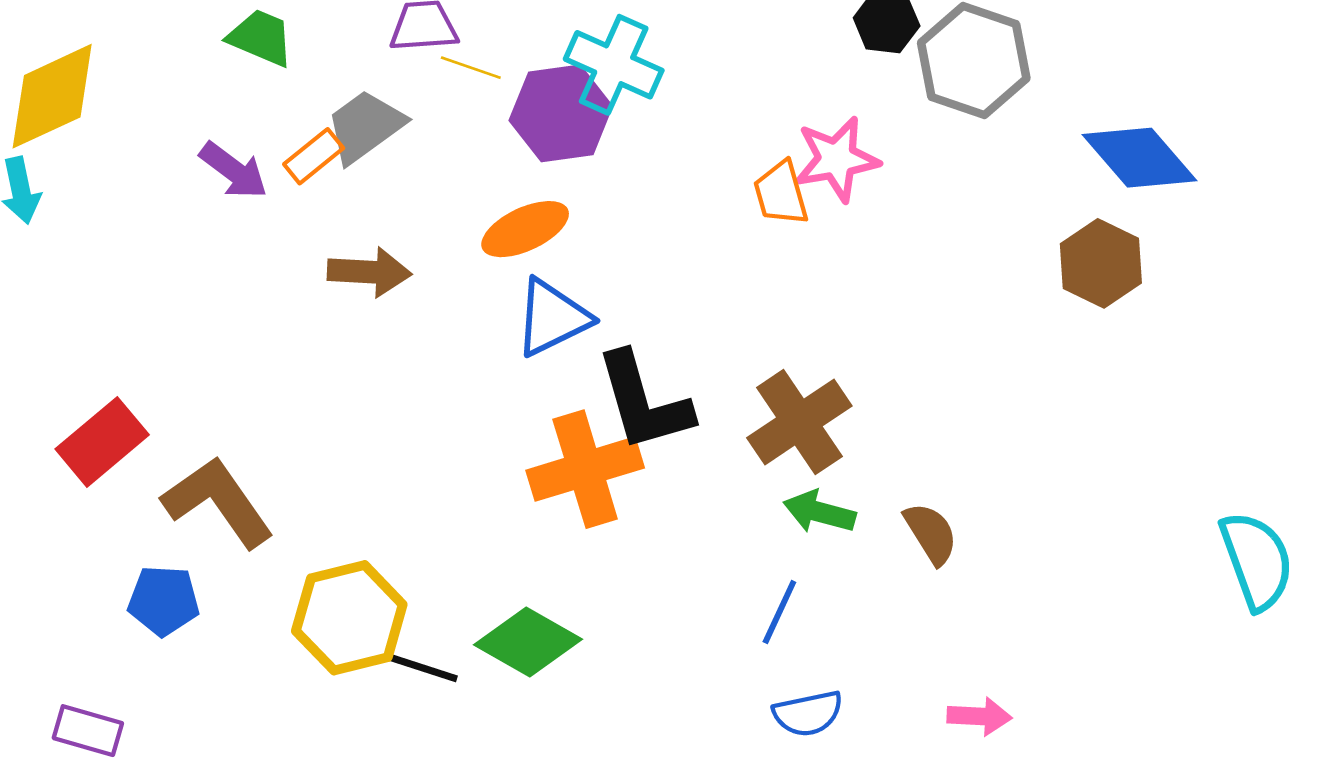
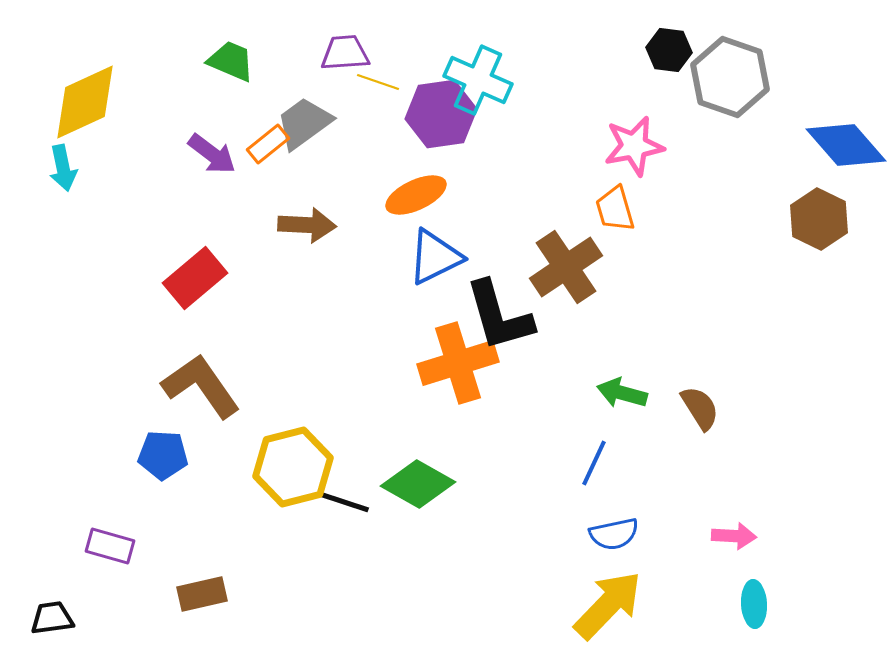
orange trapezoid: (781, 193) -> (615, 209), moved
brown cross: (799, 422) -> (566, 267), moved
red rectangle: (102, 442) -> (195, 278), moved

